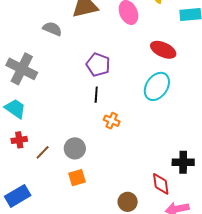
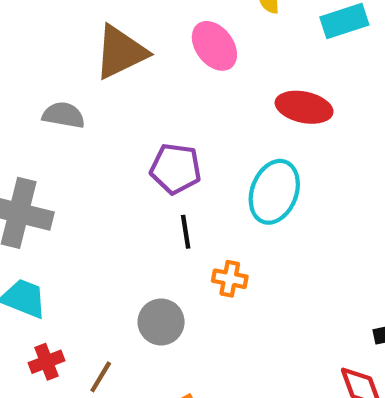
cyan ellipse: (157, 86) -> (274, 192), moved
gray circle: (75, 148) -> (161, 322), moved

